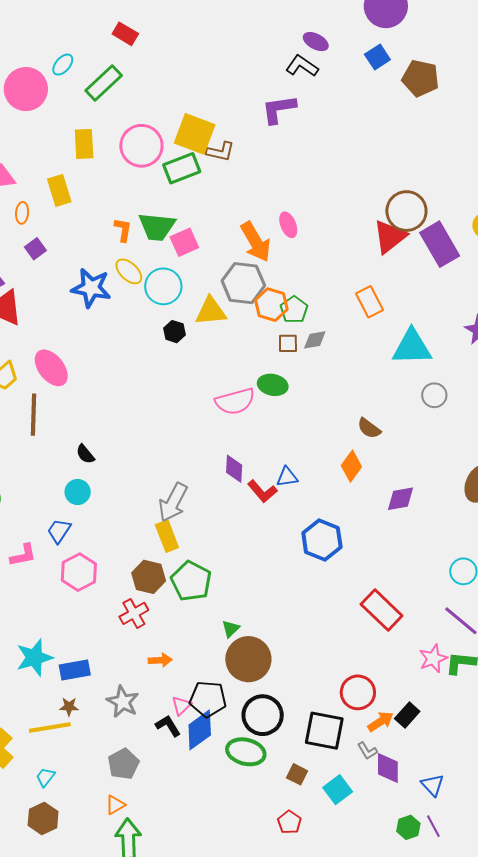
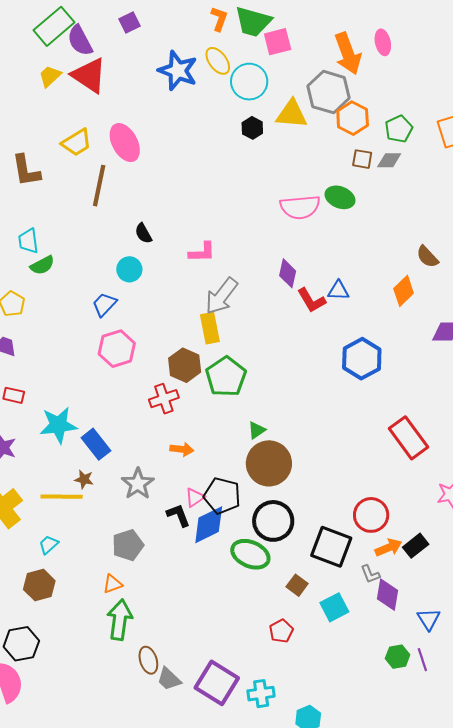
green pentagon: (294, 310) -> (399, 129), moved
pink L-shape: (23, 555) -> (202, 252), moved
blue rectangle: (75, 670) -> (96, 444), turned 52

